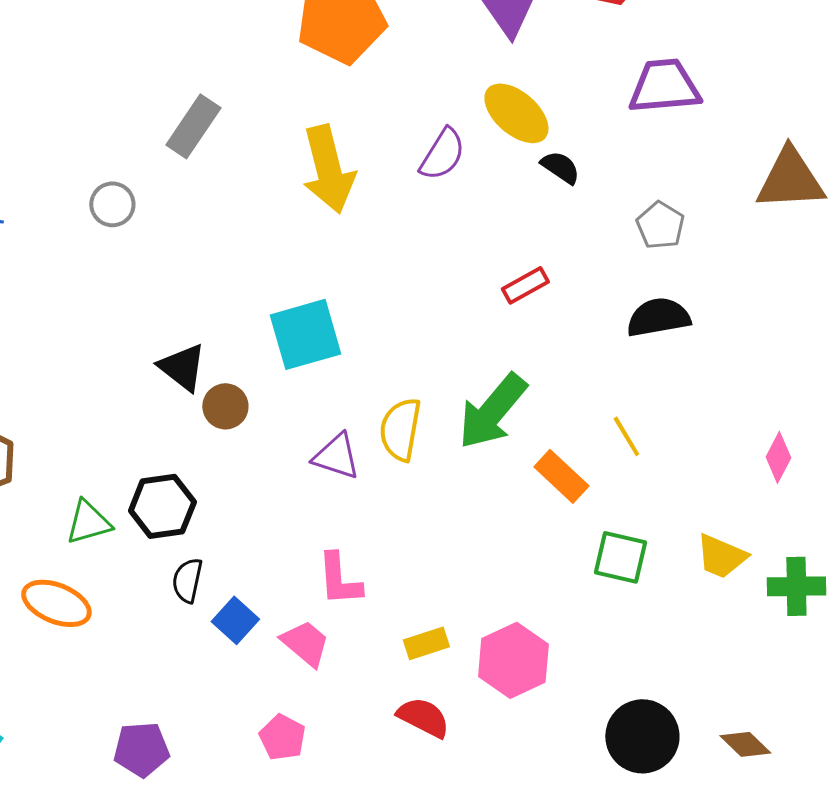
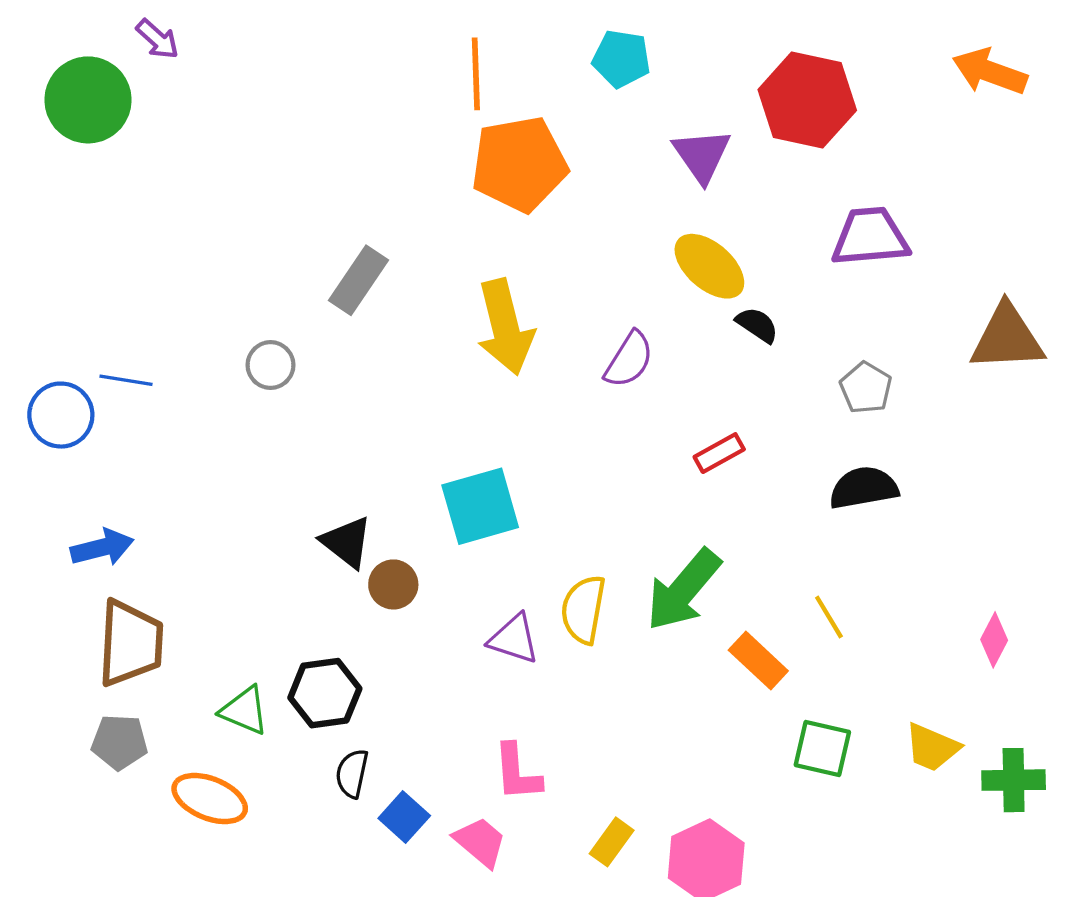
purple semicircle: (442, 154) -> (629, 360), moved
green triangle: (88, 522) -> (244, 711), turned 39
yellow rectangle: (426, 643) -> (612, 842), turned -36

